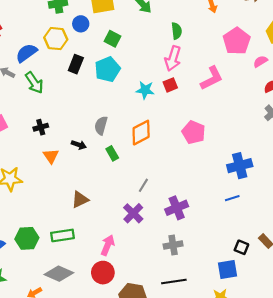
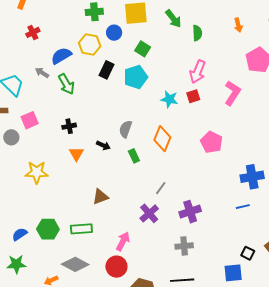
green semicircle: (177, 31) -> (197, 33), moved
pink L-shape: (212, 78) -> (232, 93), turned -35
orange diamond: (141, 133) -> (162, 139), turned -45

